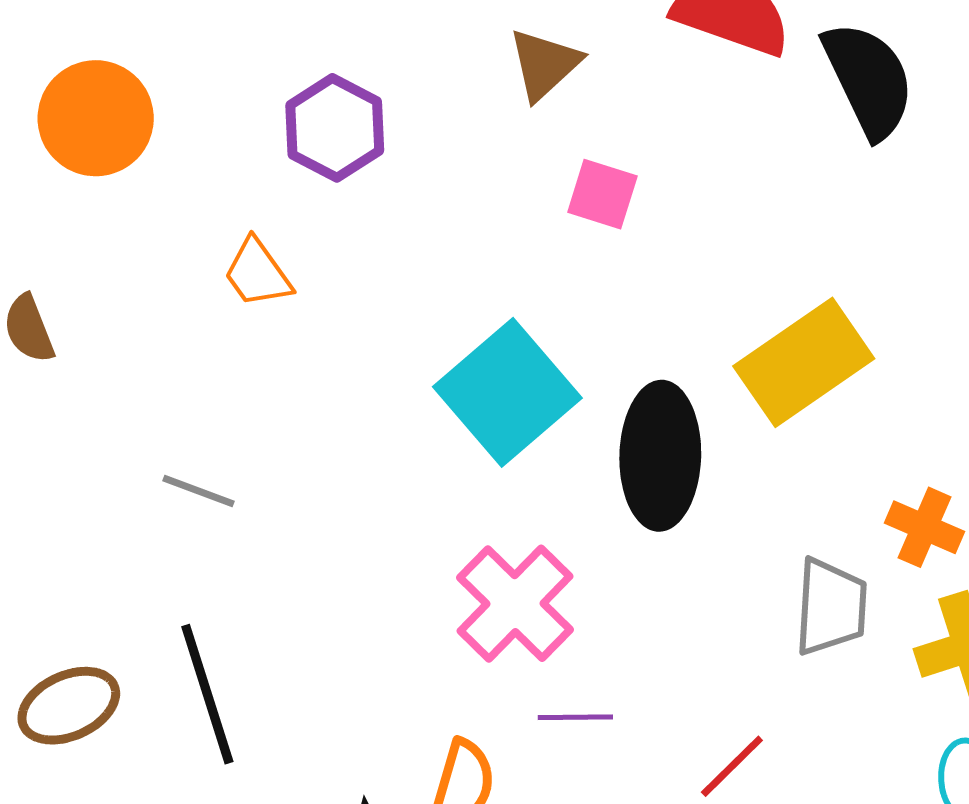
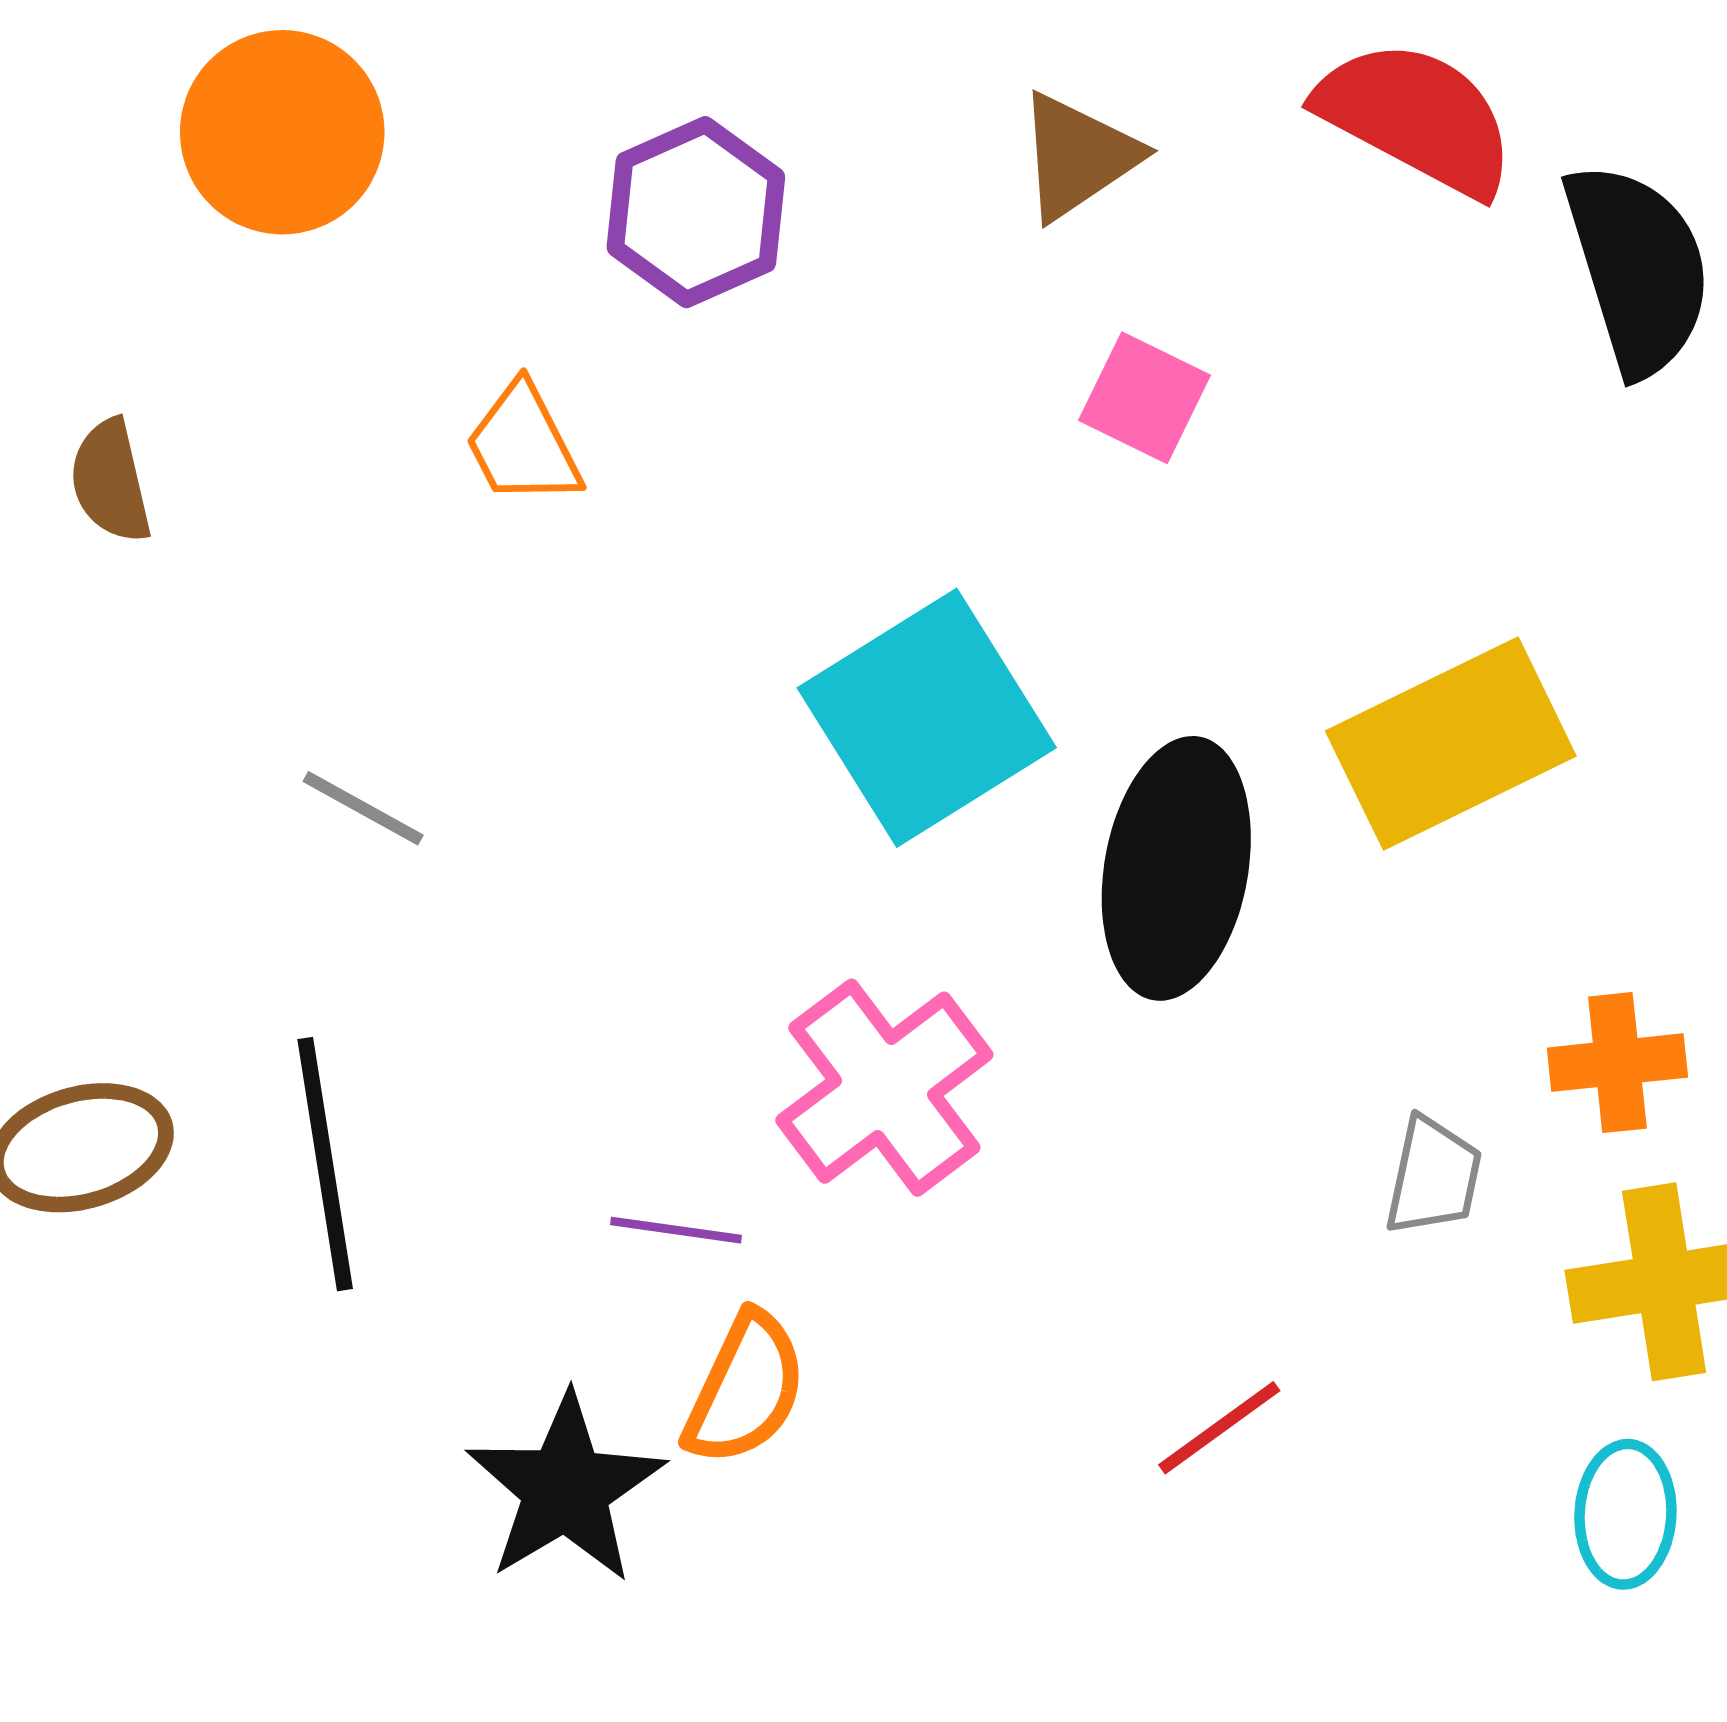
orange cross: (925, 527) -> (1617, 1063), turned -38
gray trapezoid: (831, 607) -> (1433, 1176), size x0.7
purple line: (575, 717) -> (676, 1230), moved

